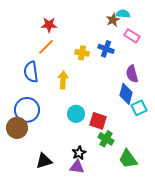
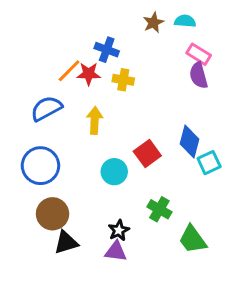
brown star: (113, 20) -> (153, 23), moved
red star: (49, 25) -> (89, 74), moved
blue cross: (106, 49) -> (107, 50), moved
blue semicircle: (31, 72) -> (46, 108), turned 70
purple semicircle: (132, 74) -> (199, 75), moved
red square: (98, 121) -> (147, 154), moved, turned 36
brown circle: (17, 128) -> (53, 214), moved

